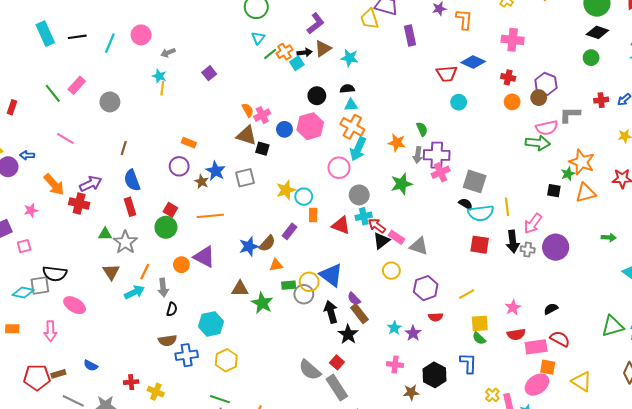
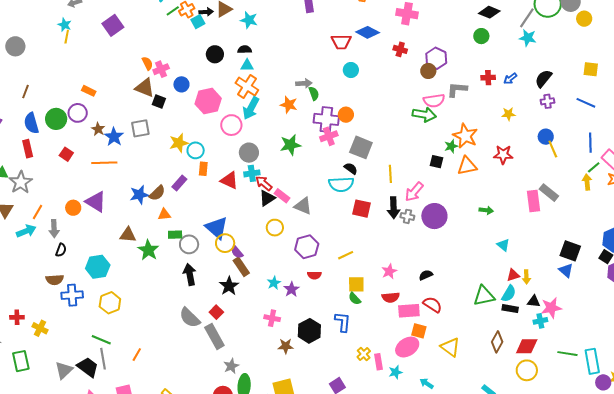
purple square: (209, 73) -> (113, 25), size x1.5
orange circle: (512, 102) -> (346, 115), moved
pink hexagon: (310, 126) -> (208, 101), moved
gray arrow: (418, 155) -> (304, 83), moved, turned -105
blue star: (216, 171) -> (114, 137), moved
cyan semicircle: (481, 213) -> (341, 184), moved
green circle: (166, 227) -> (56, 119), moved
yellow circle: (309, 282) -> (225, 243), moved
black arrow: (331, 312) -> (190, 274), moved

